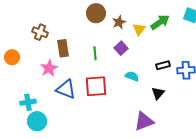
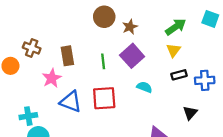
yellow triangle: (139, 29) -> (173, 50), moved
brown cross: (40, 32) -> (32, 48), moved
purple square: (121, 48) -> (132, 56), size x1.5
black triangle: (158, 93) -> (190, 113), moved

